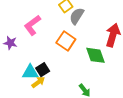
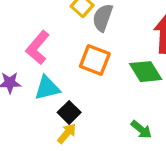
cyan triangle: (30, 72) -> (47, 88), moved

